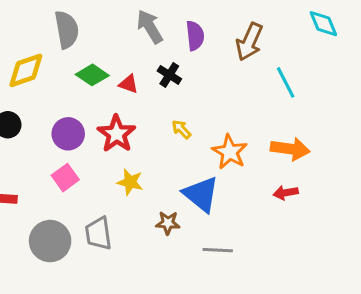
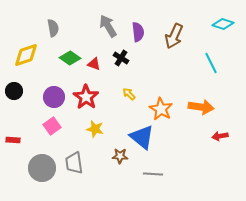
cyan diamond: (323, 24) -> (223, 24), turned -50
gray semicircle: (67, 30) -> (53, 28), size x0.7
cyan line: (286, 82) -> (211, 63), moved
red arrow: (286, 193) -> (220, 136), moved

